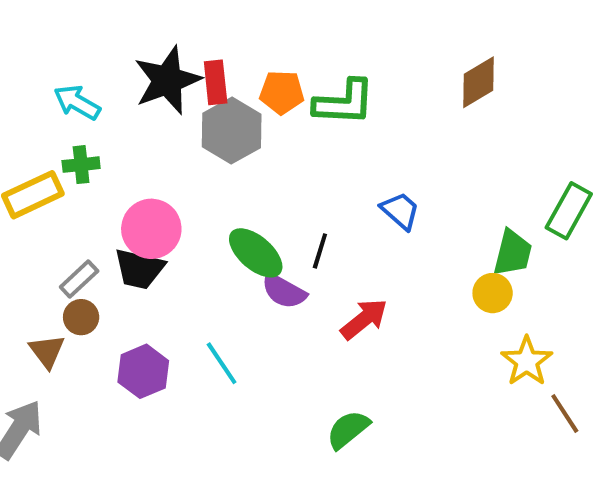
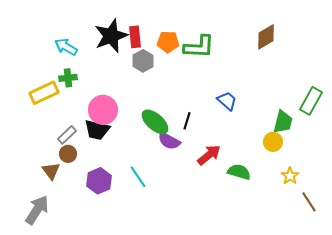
gray hexagon: (232, 130) -> (143, 61), size x0.7
yellow star: (527, 361) -> (290, 176), size x0.7
green semicircle: (348, 430) -> (239, 172), moved, turned 55

